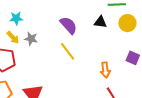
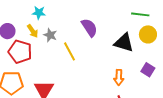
black triangle: (100, 22) -> (124, 43), moved, size x1.5
yellow line: (68, 51) -> (69, 51), moved

